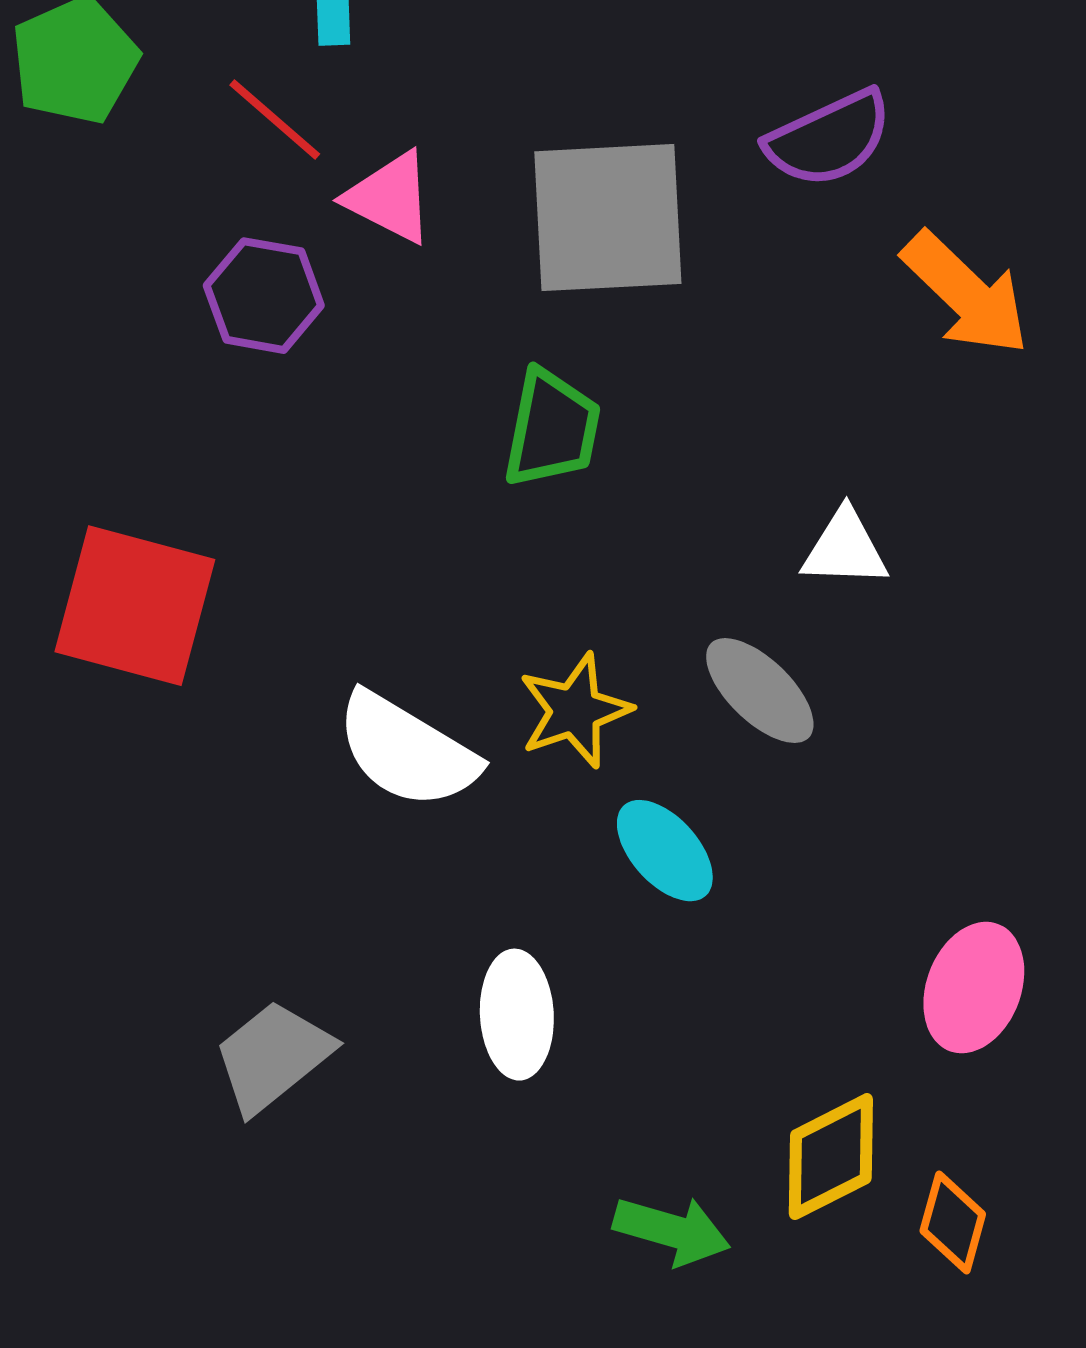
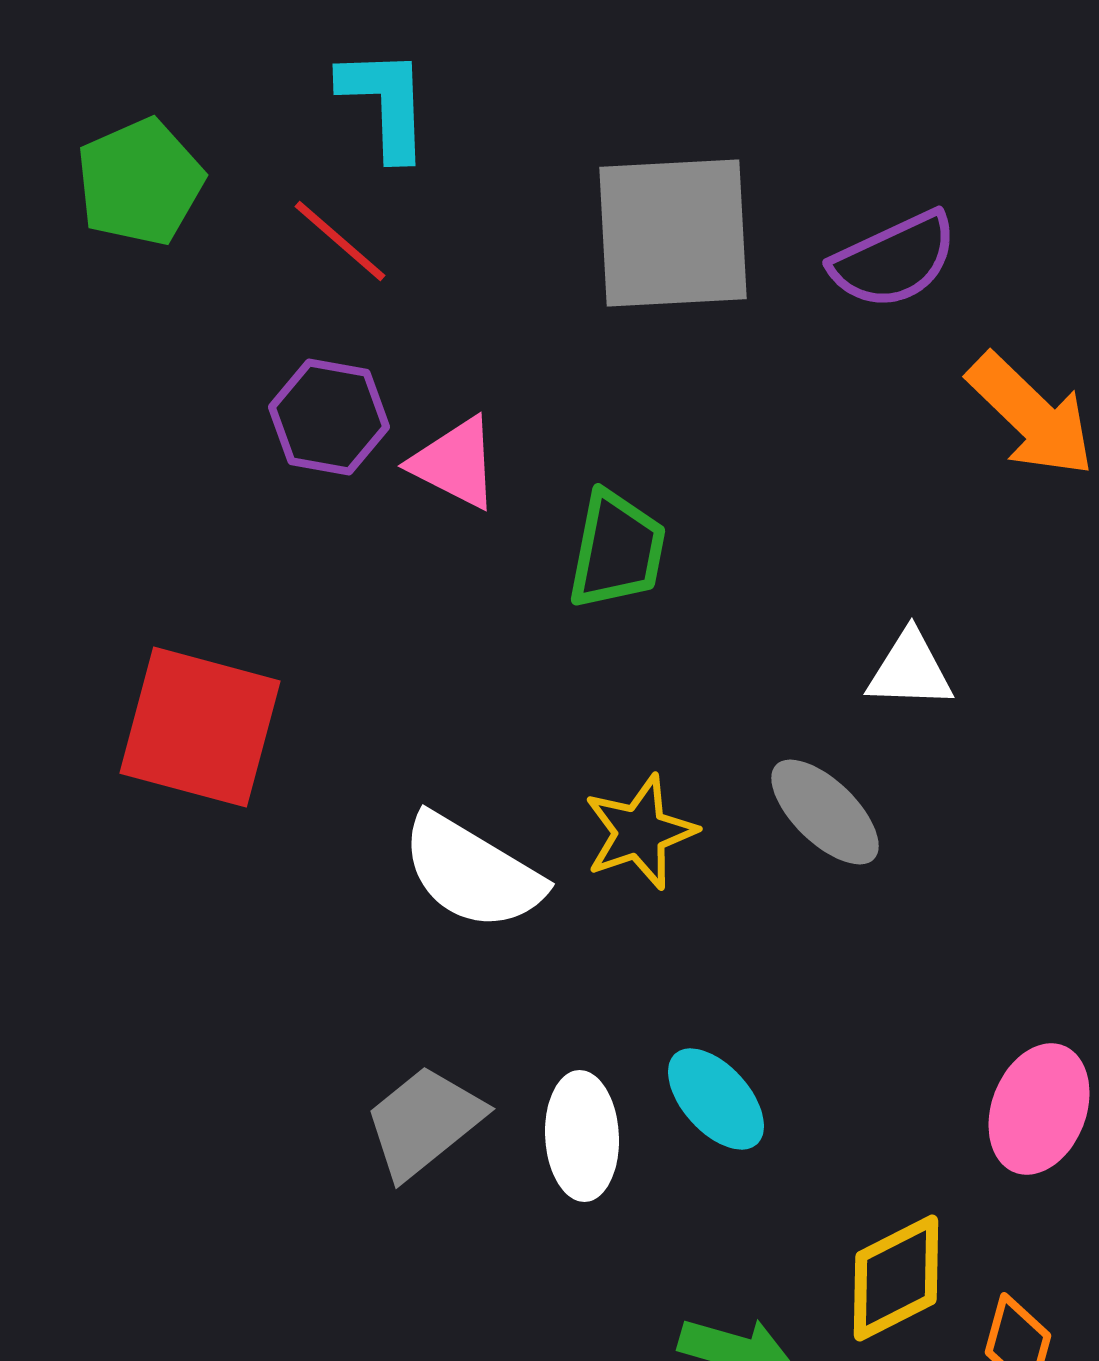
pink triangle: (390, 198) -> (455, 463), moved
gray square: (608, 218) -> (673, 233), moved
cyan ellipse: (665, 851) -> (716, 1099), moved
gray trapezoid: (273, 1057) -> (424, 1122), moved

